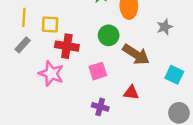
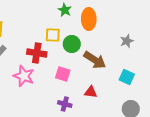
yellow square: (50, 25) -> (53, 35), moved
gray star: (165, 27) -> (127, 41), moved
pink square: (98, 71) -> (63, 74), turned 35

